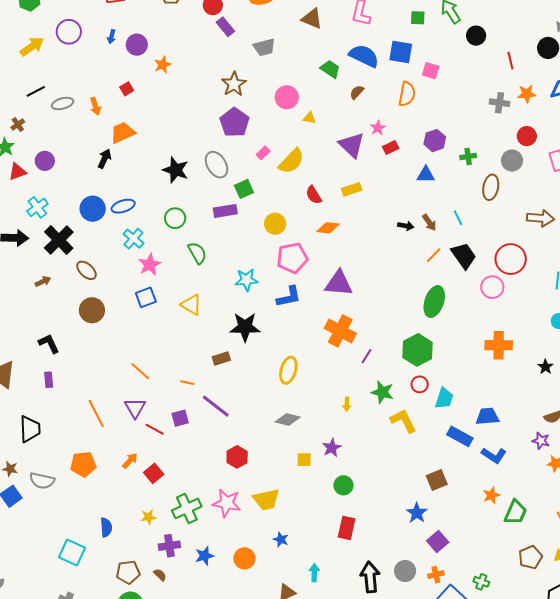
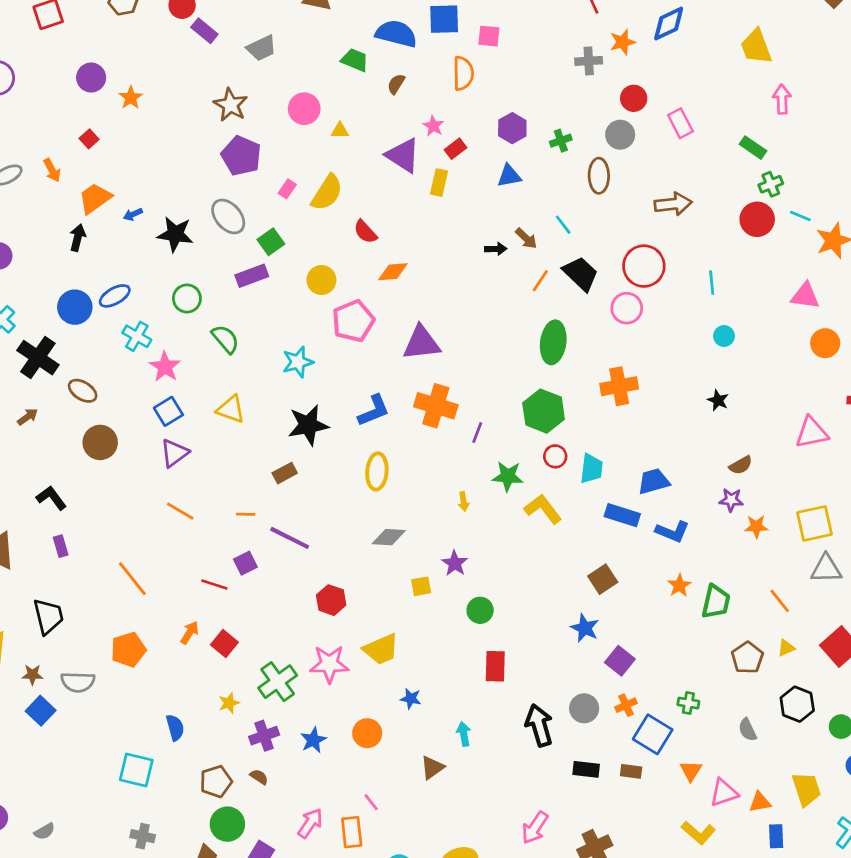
blue arrow: (112, 37) -> (133, 214), moved, turned 64
yellow rectangle: (352, 189) -> (439, 183), moved, turned -48
blue L-shape: (289, 297) -> (374, 411), moved
orange cross: (499, 345) -> (619, 386), moved
purple triangle: (135, 408) -> (174, 453), moved, turned 35

